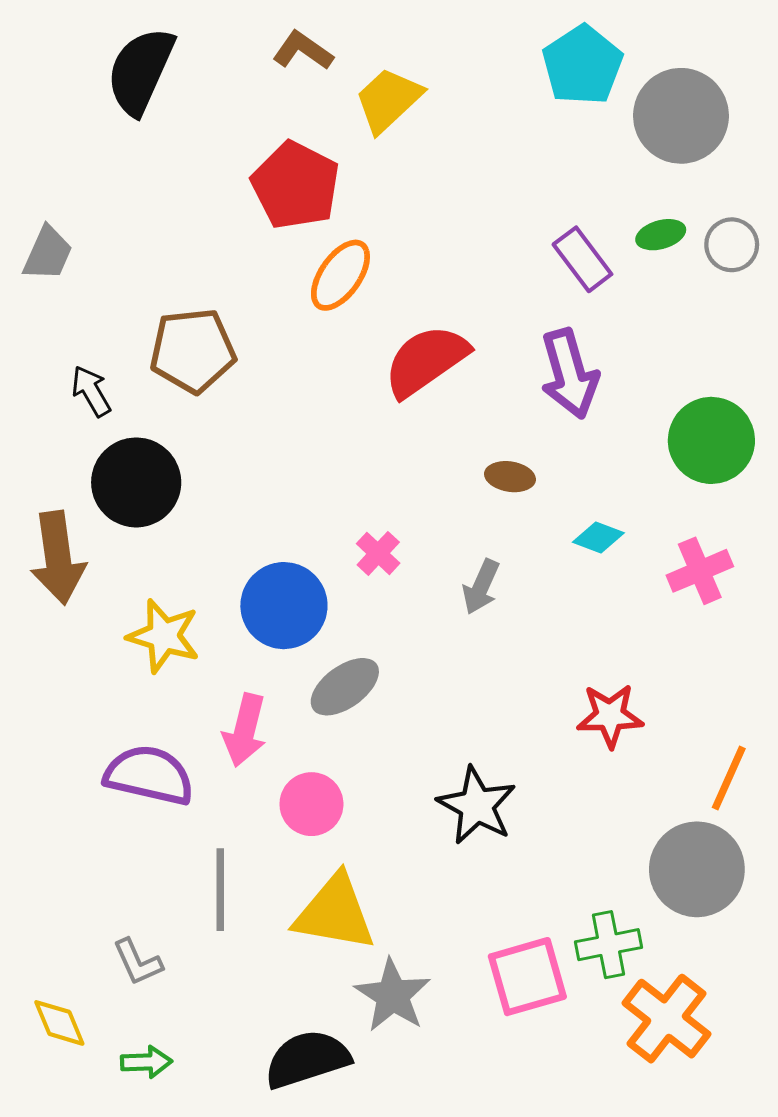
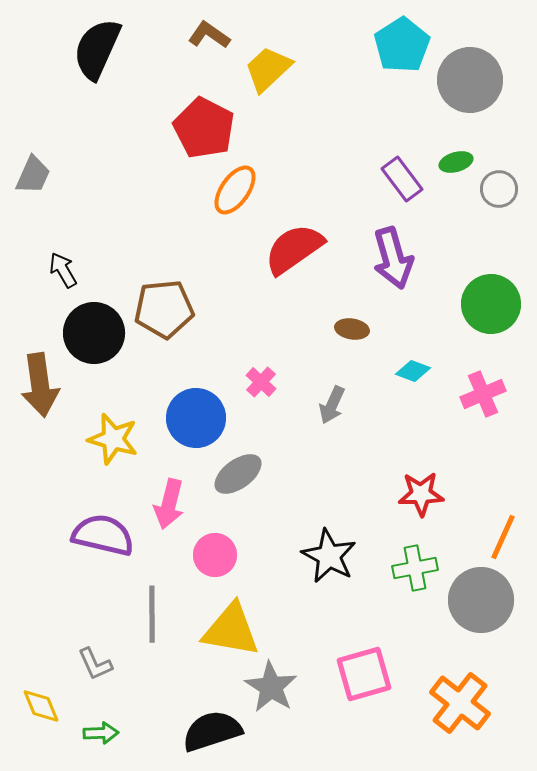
gray circle: (732, 245) -> (499, 189), moved
brown pentagon: (193, 351) -> (164, 309), moved
green cross: (609, 945) -> (415, 568), moved

